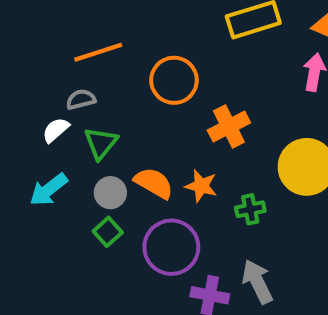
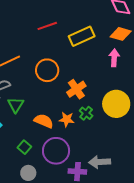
gray circle: (110, 193) -> (28, 173), moved
green cross: (250, 209) -> (86, 113), moved, turned -32
gray arrow: (257, 282) -> (100, 162), turned -60

